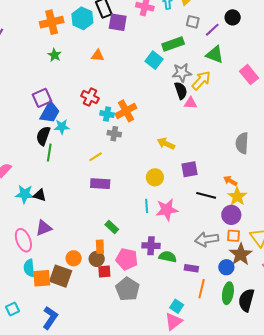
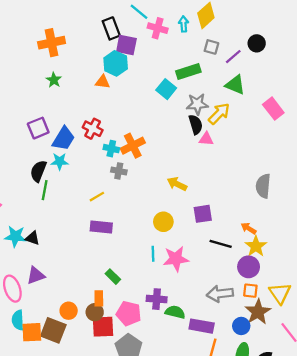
cyan hexagon: (82, 18) -> (116, 63), moved
blue trapezoid: (50, 112) -> (63, 139), moved
purple rectangle: (191, 268) -> (202, 326), size x1.5
red square: (104, 271) -> (103, 327), size x1.5

